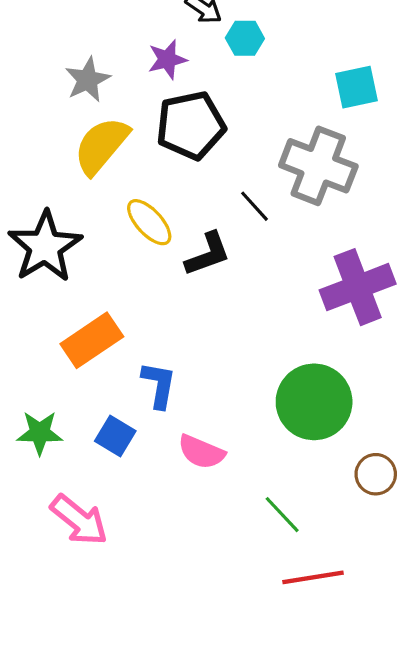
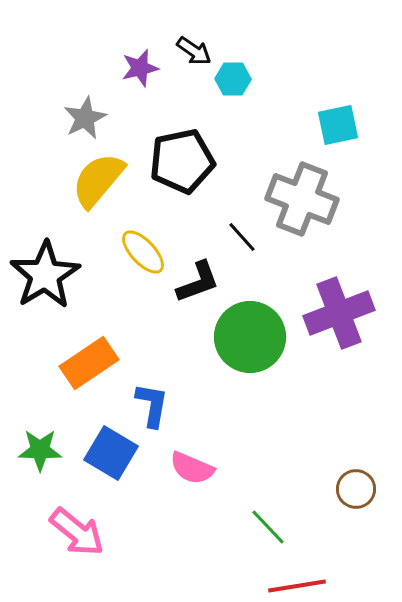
purple star: (167, 59) -> (140, 68), moved
green circle: (314, 402) -> (250, 337), moved
blue square: (115, 436) -> (111, 453), size x1.4

